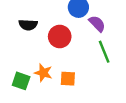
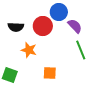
red circle: (60, 36) -> (43, 26), moved
orange star: (43, 73) -> (29, 50), moved

